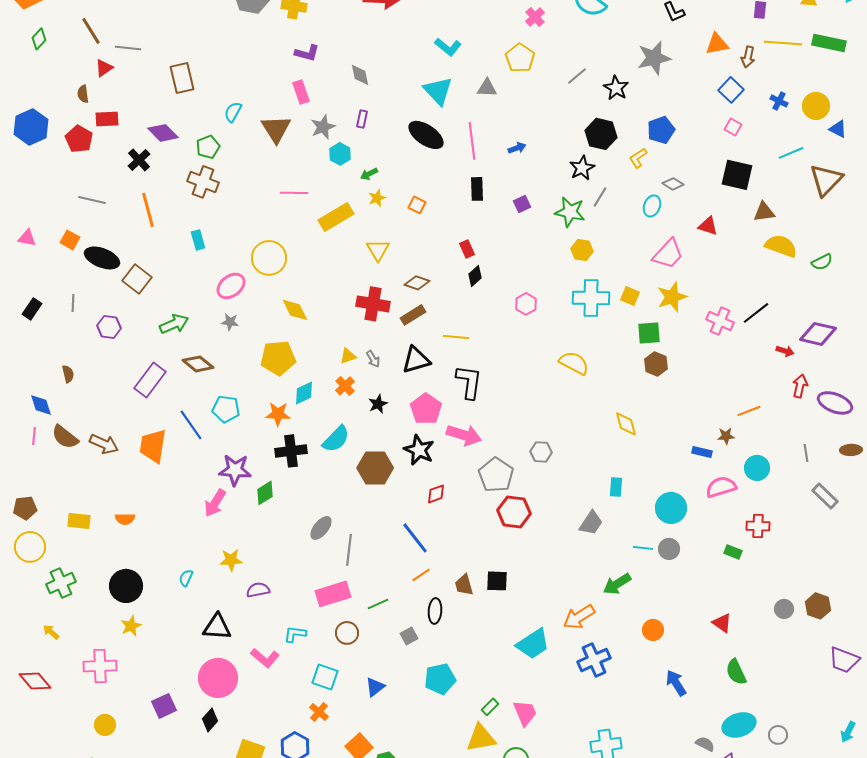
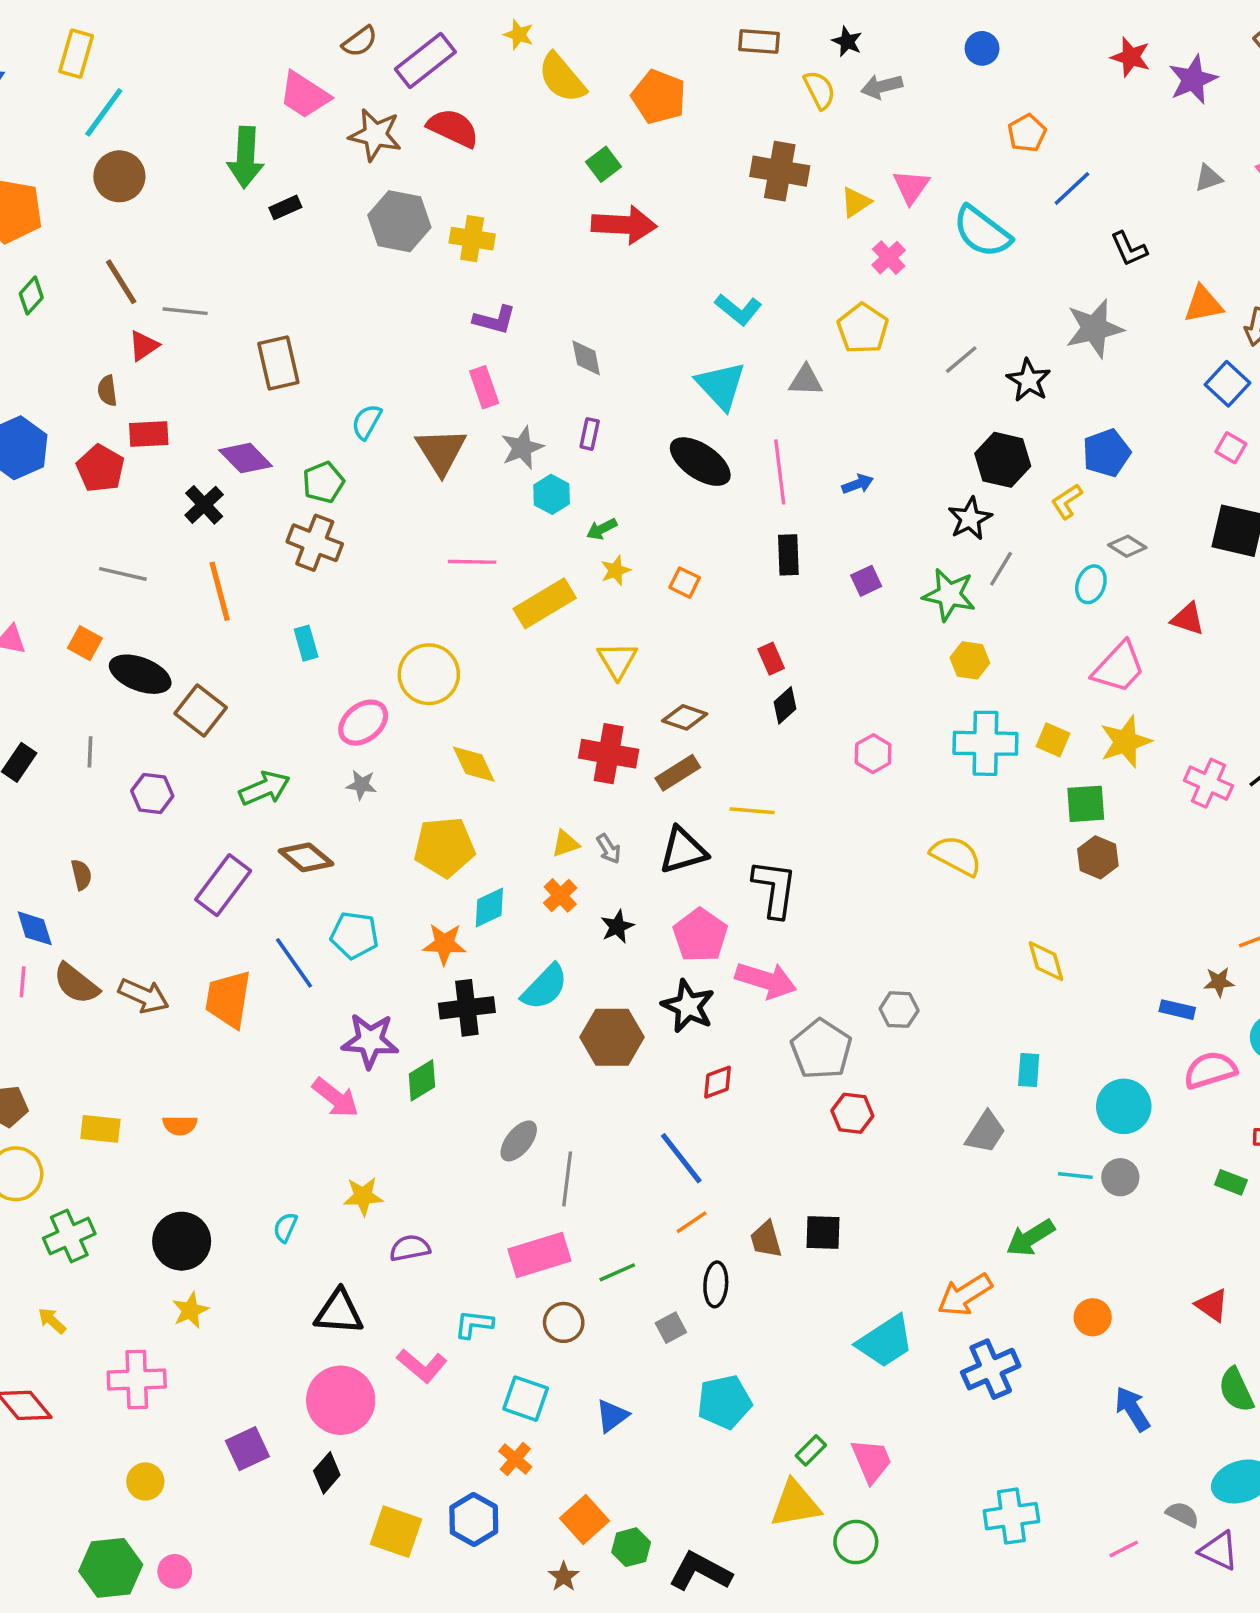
pink arrow: (215, 503) -> (335, 1098), turned -84
red hexagon: (514, 512) -> (852, 1113), size x0.7

